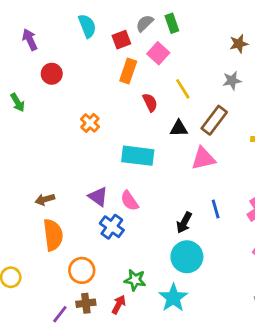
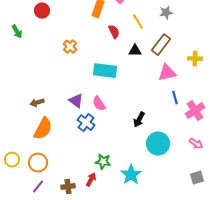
gray star: (232, 81) -> (166, 13), moved
pink triangle: (203, 158) -> (167, 73), moved
blue line: (216, 209) -> (175, 98), moved
orange semicircle: (53, 235) -> (43, 129), turned 35
cyan circle: (187, 257) -> (158, 144), moved
orange circle: (82, 270) -> (38, 163), moved
brown cross: (86, 303) -> (68, 187), moved
purple line: (60, 314) -> (38, 187), moved

